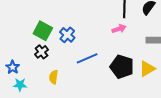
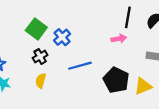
black cross: (42, 52) -> (40, 57), moved

